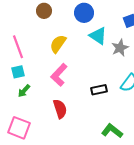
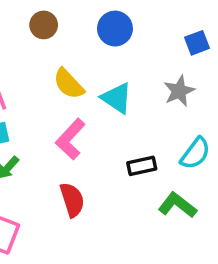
cyan triangle: (98, 36) -> (117, 98), moved
yellow semicircle: (58, 44) -> (69, 84), turned -78
green L-shape: (112, 131) -> (177, 205), moved

